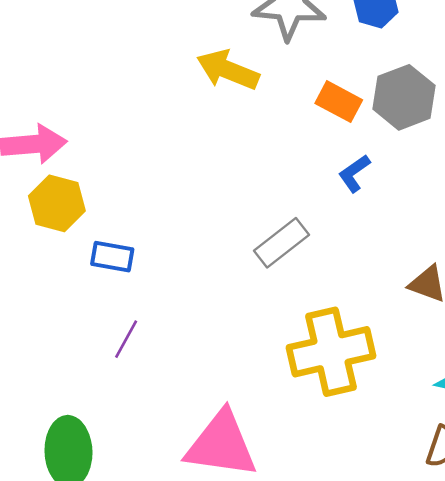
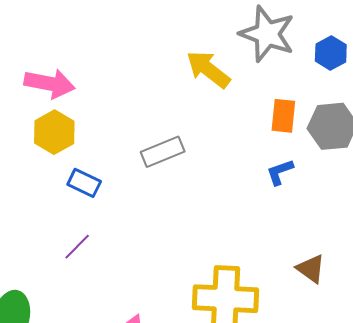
orange rectangle: (339, 102) -> (283, 116), turned 52
gray rectangle: (281, 243) -> (163, 152), moved

